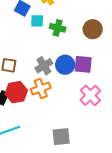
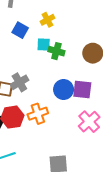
cyan square: (37, 21) -> (44, 44), moved
gray cross: (44, 66) -> (19, 82), moved

